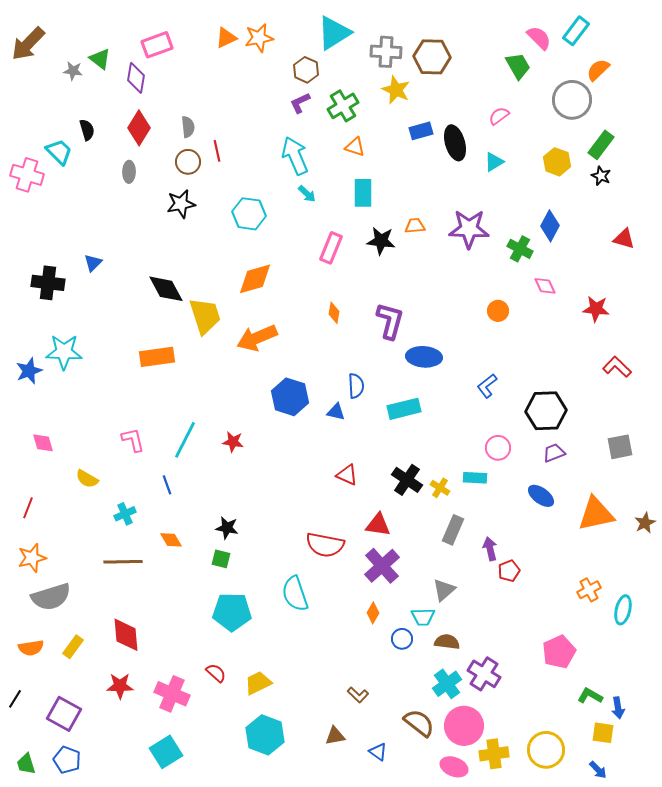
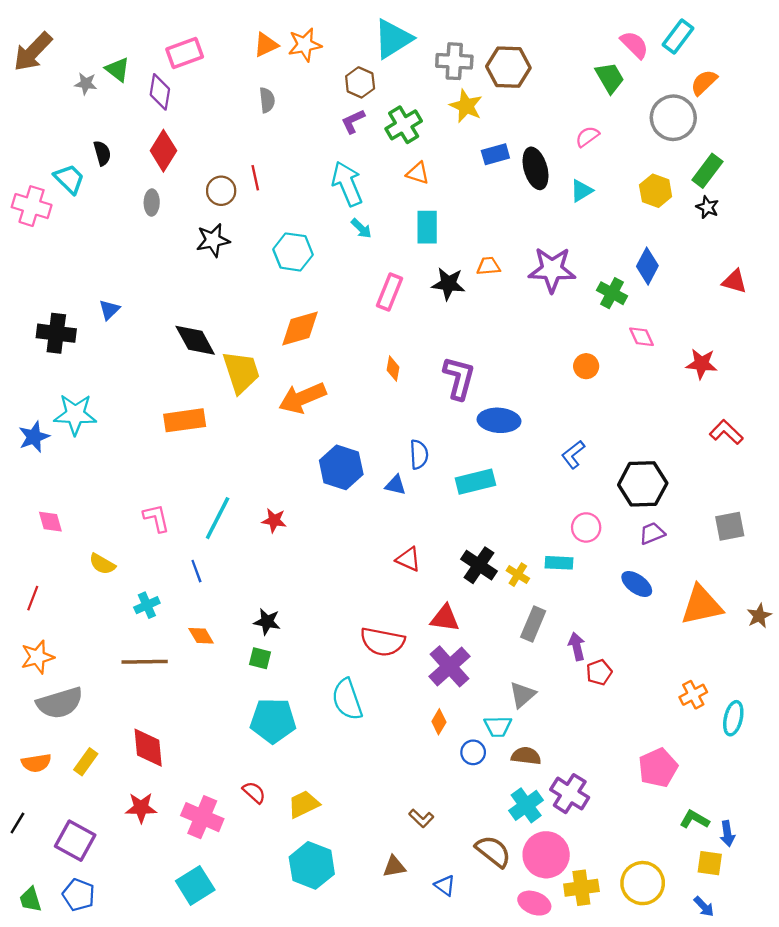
gray semicircle: (188, 127) -> (267, 100), moved

